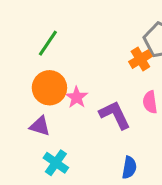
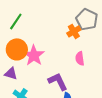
pink star: (77, 97) -> (34, 55), size x1.5
purple L-shape: (115, 115) -> (58, 81), moved

